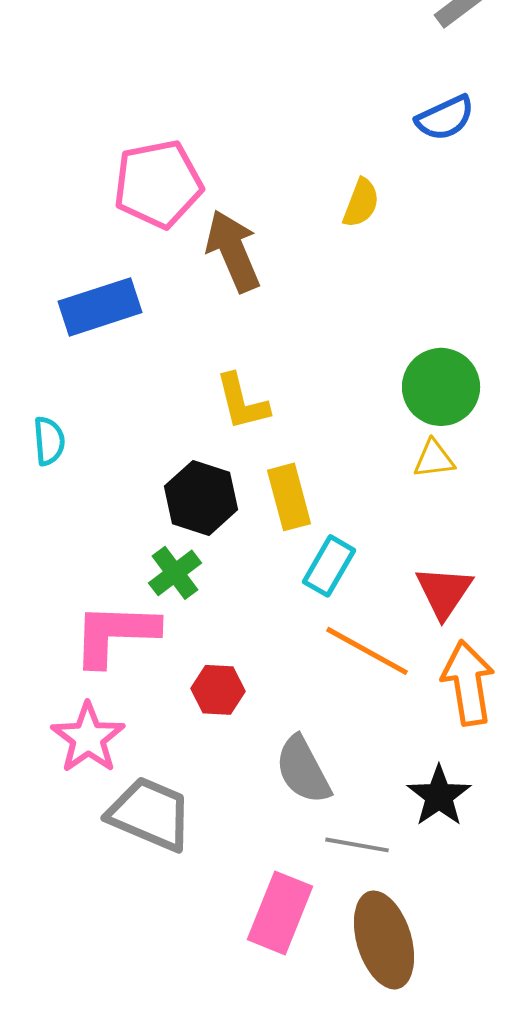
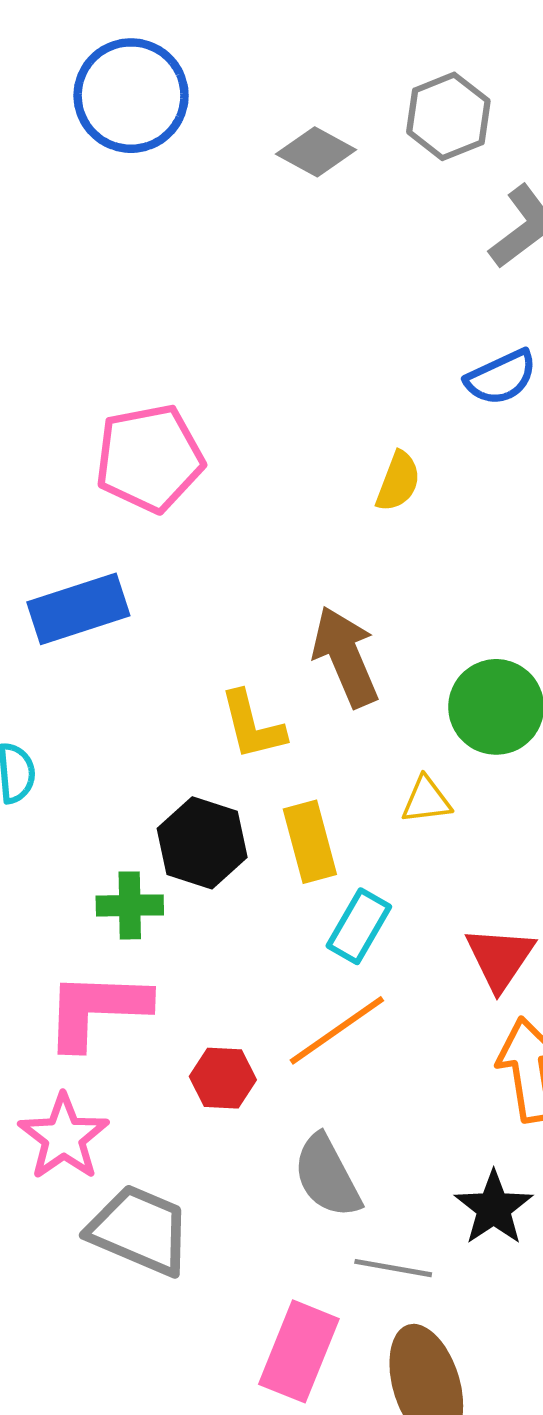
brown arrow: (233, 251) -> (345, 657), moved
yellow triangle: (434, 459) -> (426, 800), moved
green cross: (175, 573) -> (130, 905), moved, turned 36
orange line: (367, 651) -> (337, 1030), moved, turned -64

